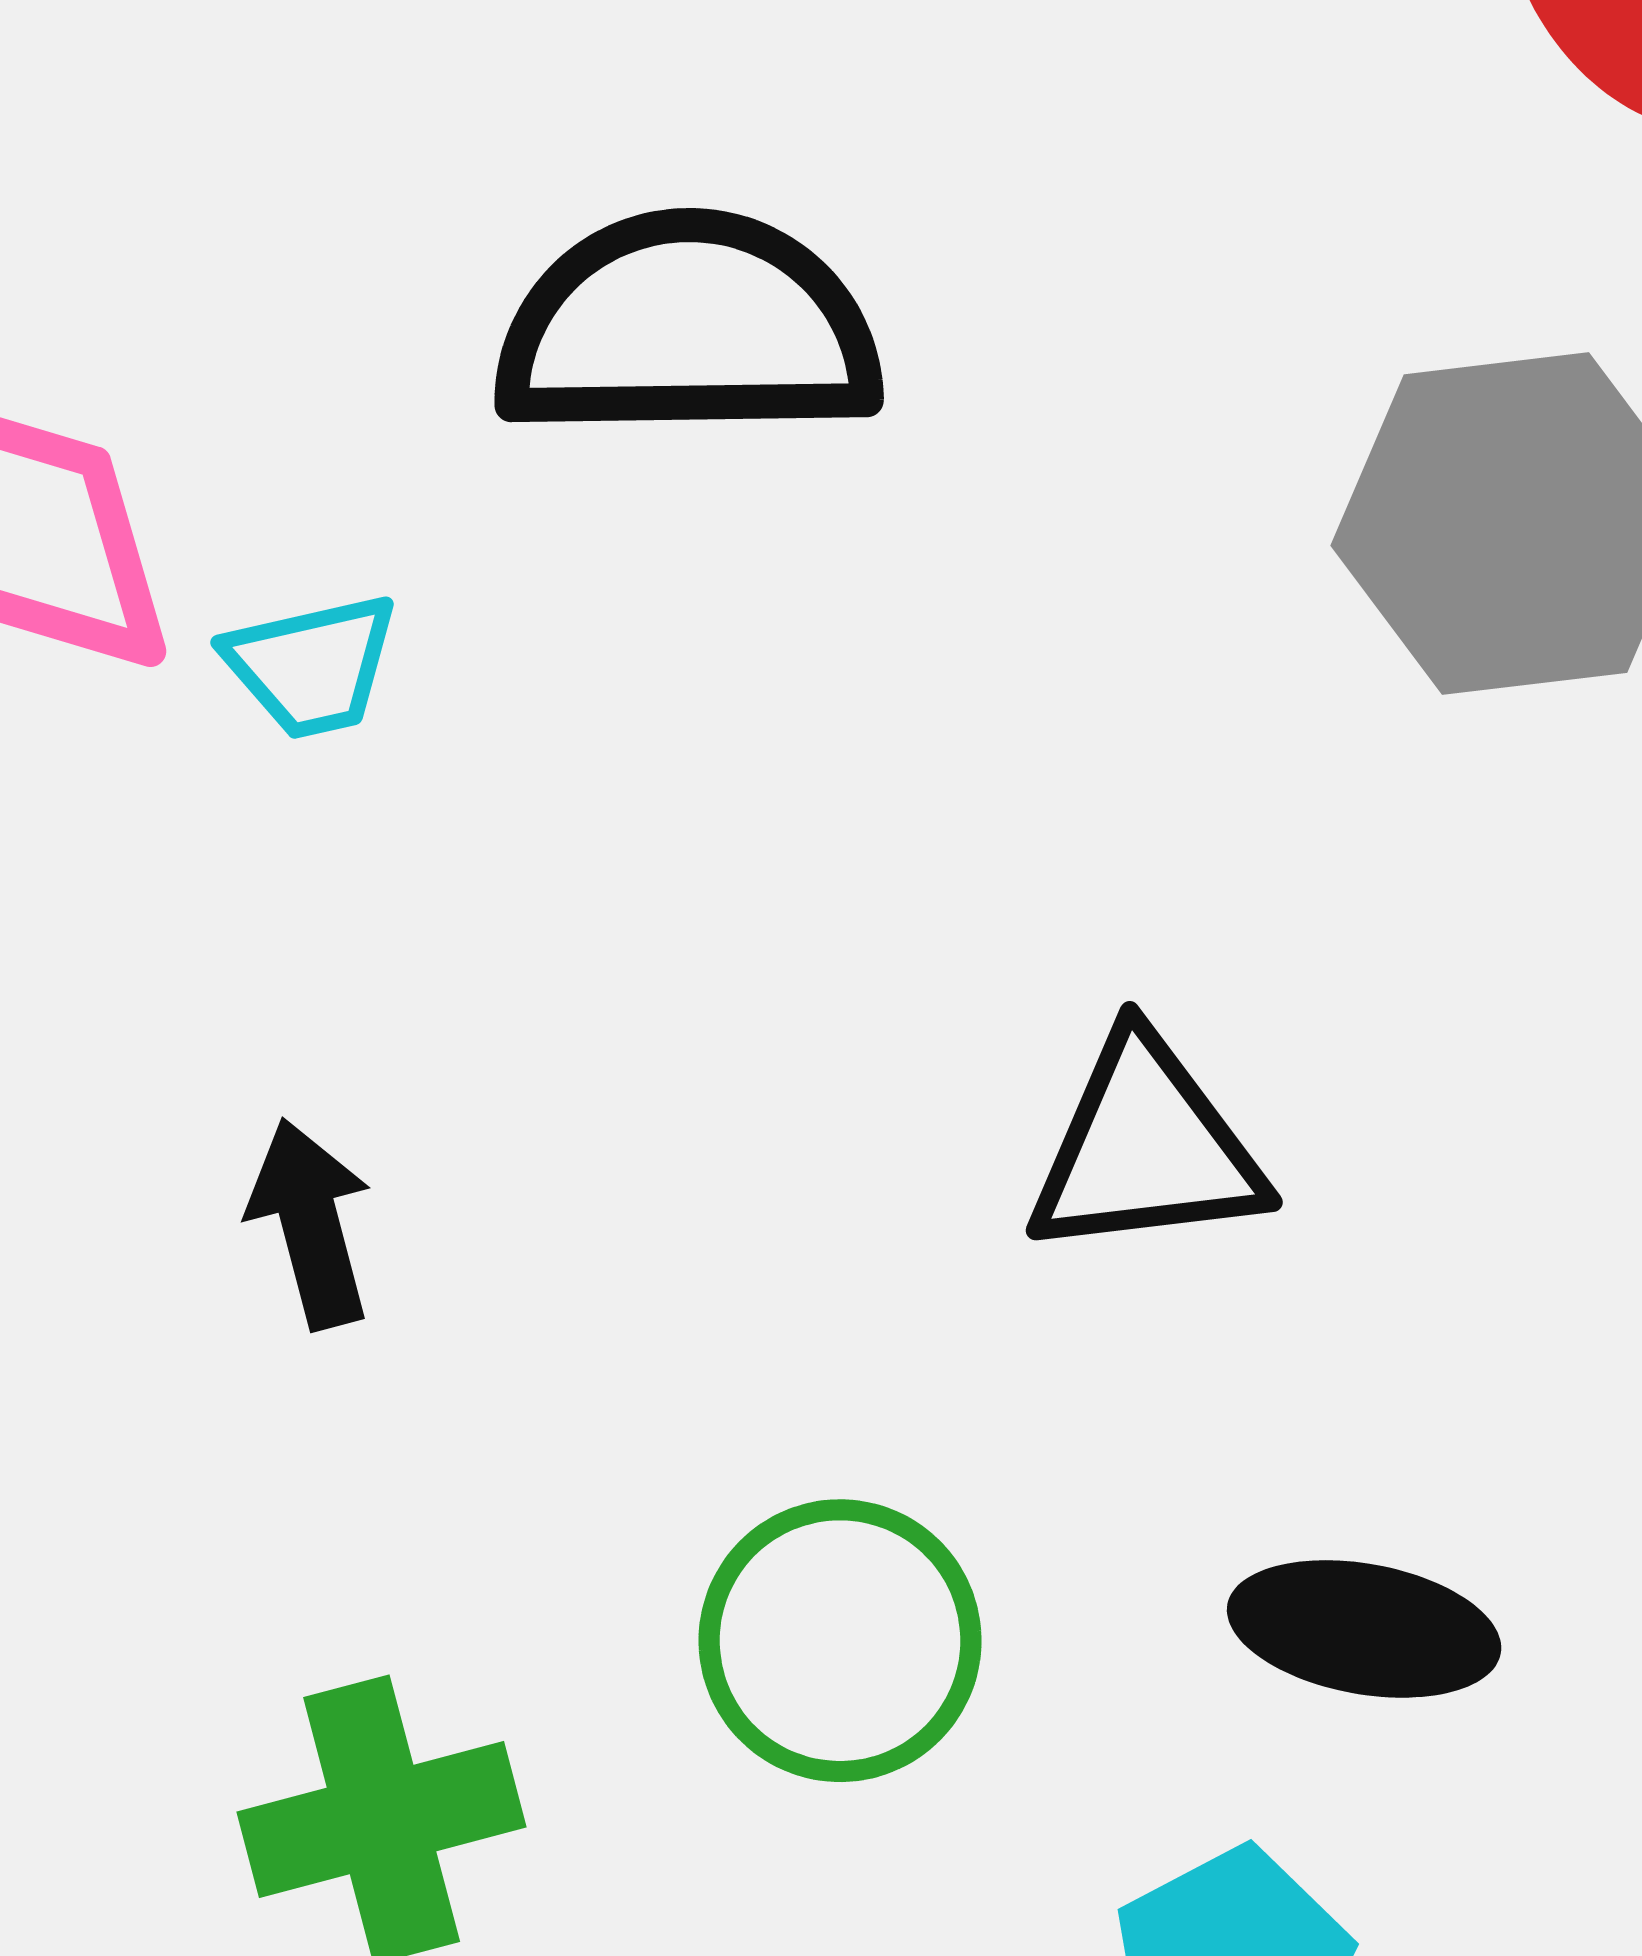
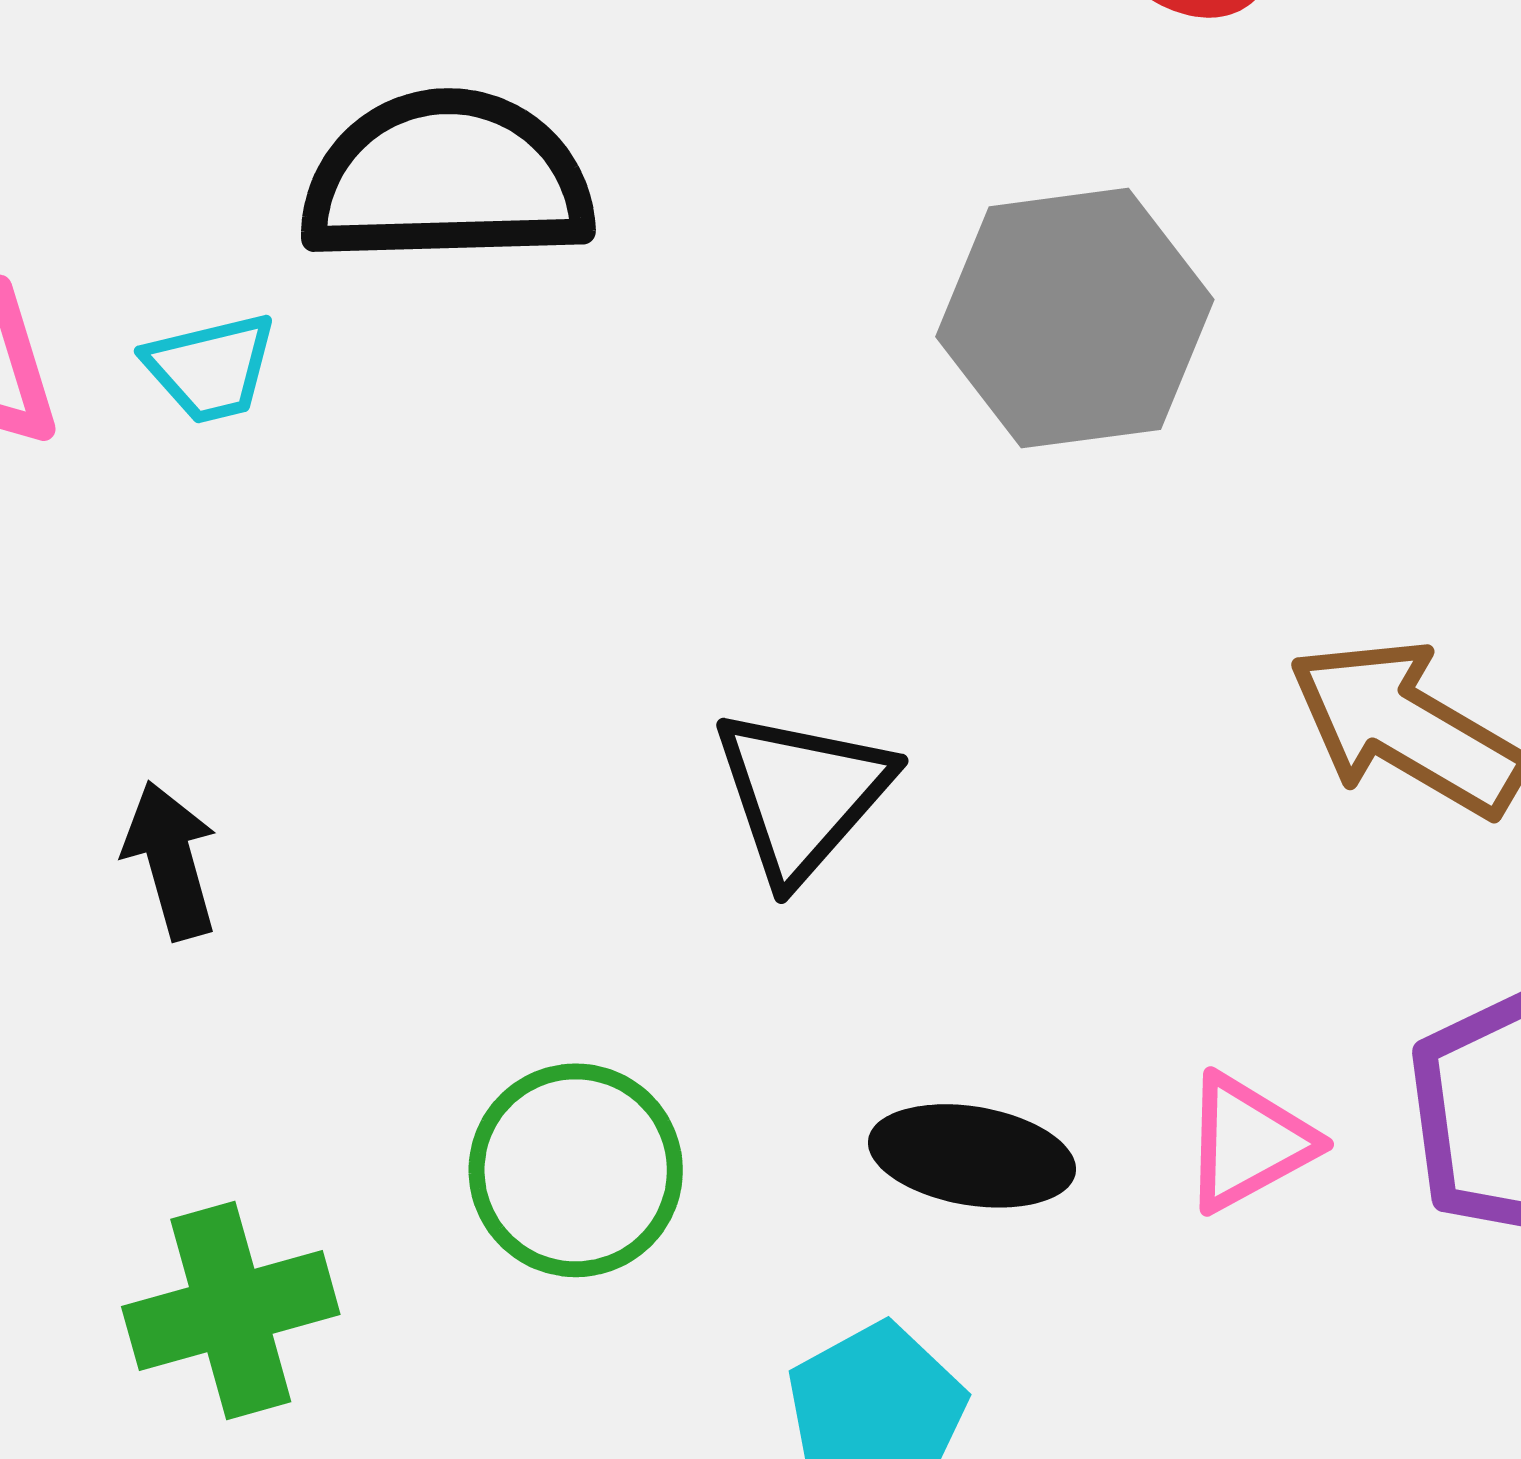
cyan trapezoid: (312, 666) -> (211, 368), moved
black triangle: (1146, 1148) -> (802, 794), turned -41

